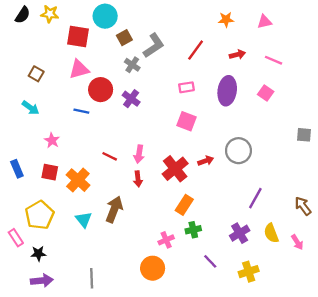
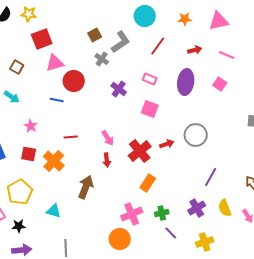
cyan circle: (105, 16) -> (145, 16), moved
pink triangle: (264, 22) -> (219, 21), size x1.5
red square: (78, 36) -> (42, 39), moved, turned -30
pink rectangle: (186, 87) -> (150, 79), turned 32
purple cross: (131, 99) -> (119, 89), moved
pink arrow: (139, 154) -> (108, 138), turned -42
red line: (110, 156) -> (71, 137), moved, turned -32
cyan triangle: (84, 220) -> (54, 211), moved, turned -35
green cross: (193, 230) -> (162, 213), moved
pink cross: (166, 240) -> (132, 214), size x1.5

